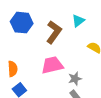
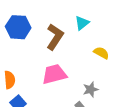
gray star: (75, 79) -> (91, 89), moved

